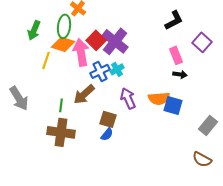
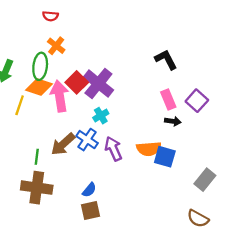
black L-shape: (174, 20) -> (166, 59), turned -90
purple square: (202, 42) -> (197, 101), moved
blue cross: (100, 71) -> (87, 140), moved, turned -30
brown square: (108, 119) -> (90, 210), moved, turned -30

